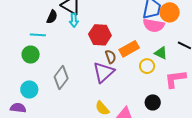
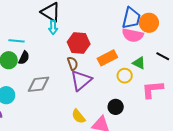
black semicircle: (52, 17) -> (24, 58), moved
brown semicircle: (111, 57) -> (73, 64), moved
gray diamond: (61, 78) -> (38, 84), turned 45
black circle: (153, 102) -> (116, 107), moved

